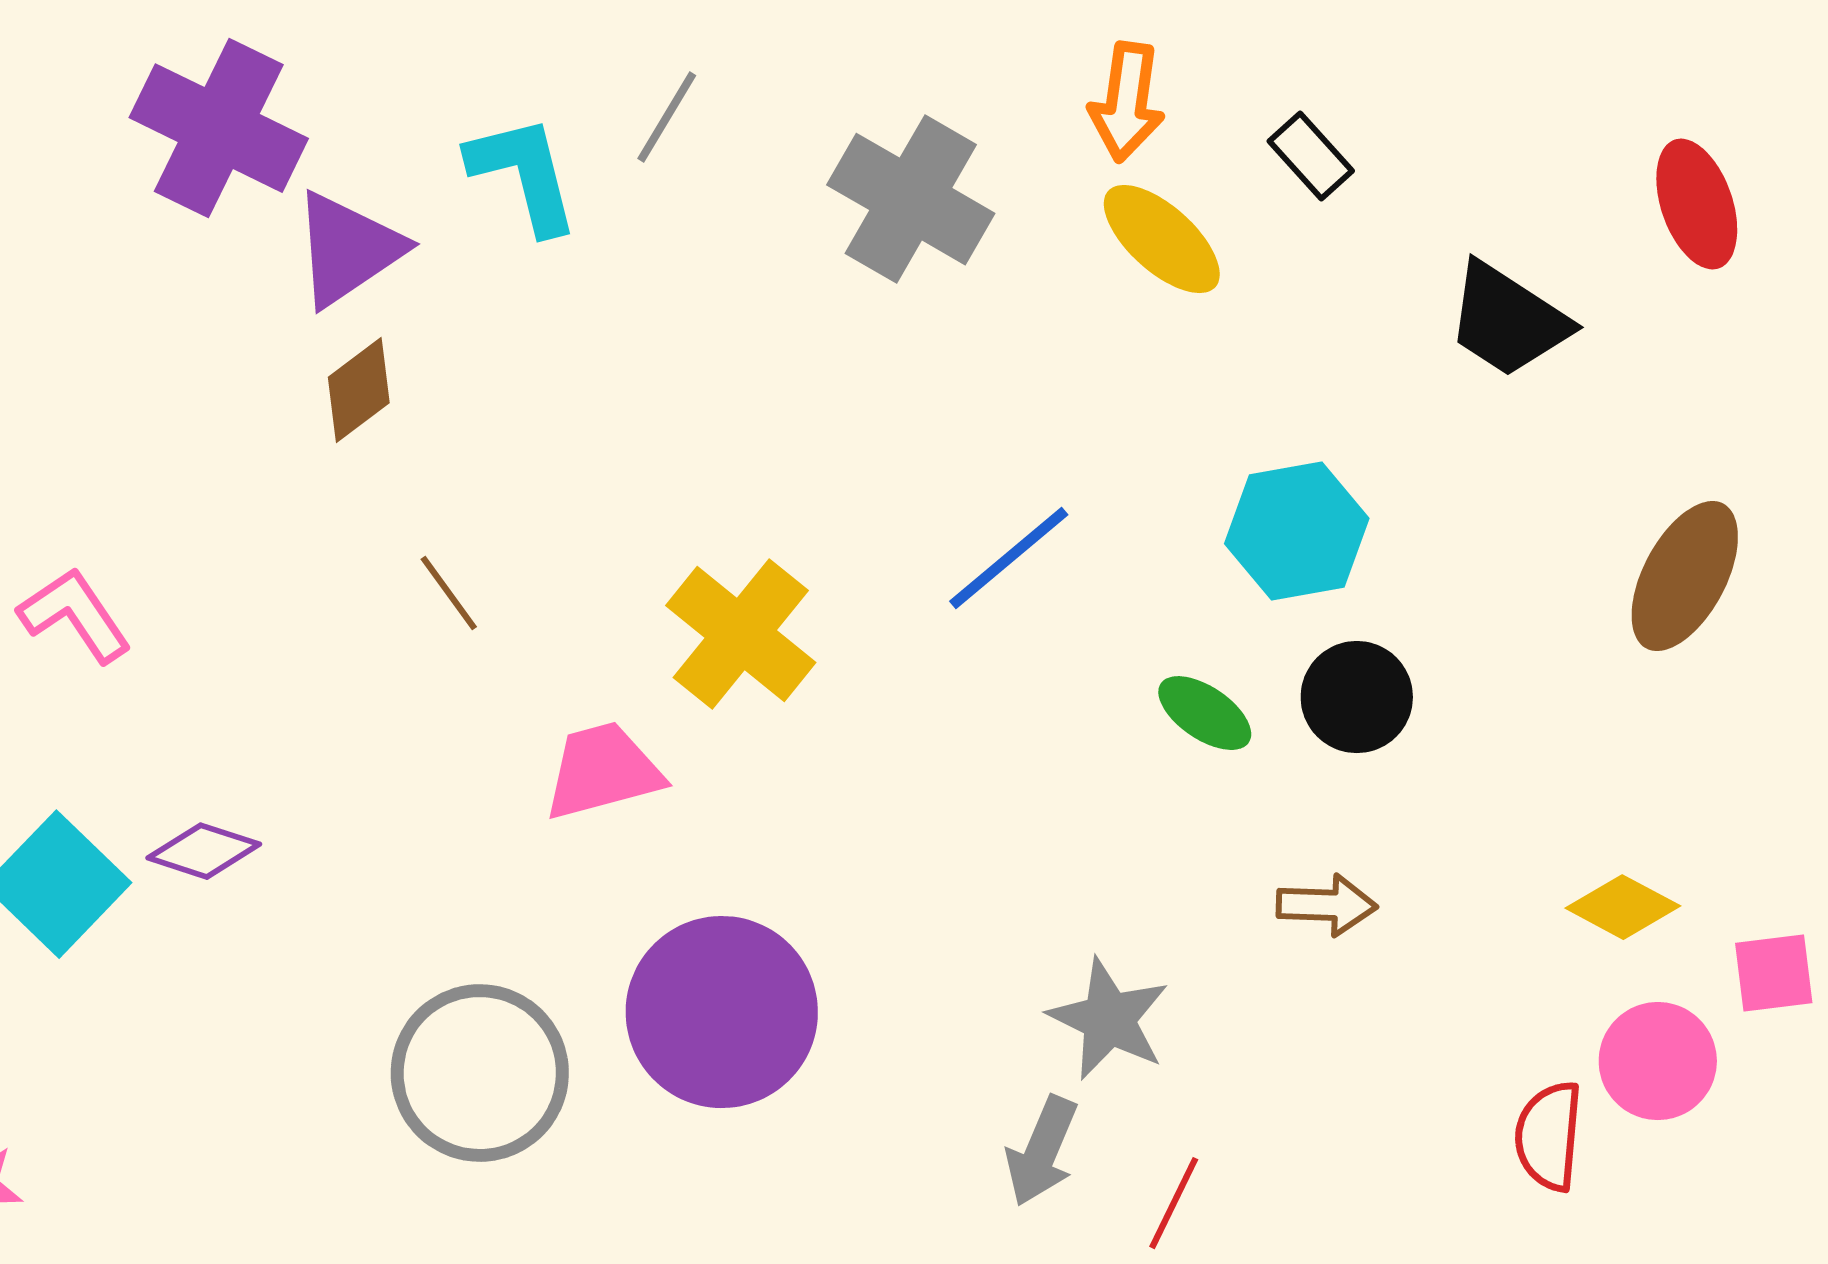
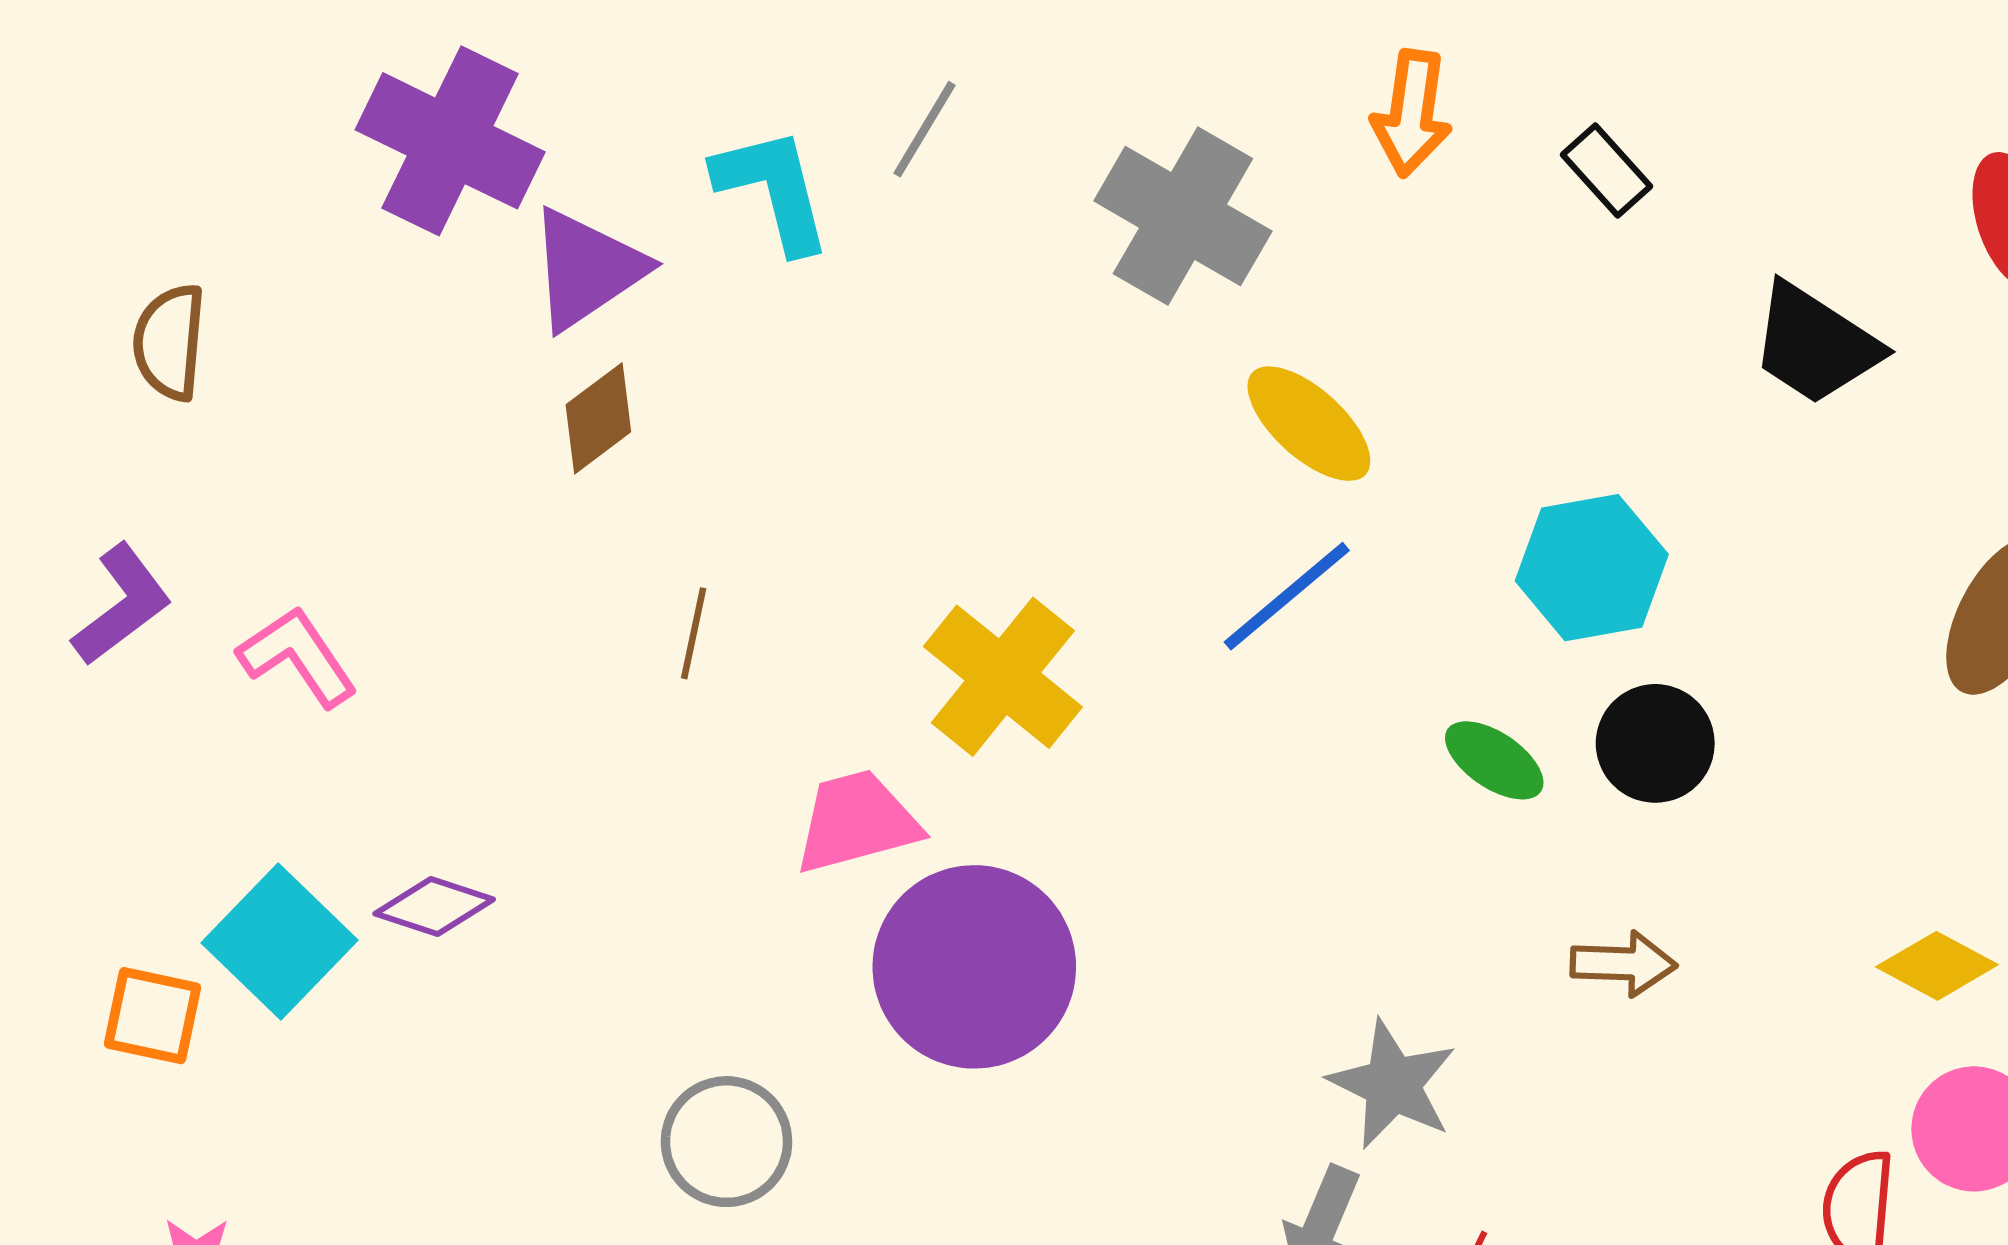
yellow ellipse: (1162, 239) -> (1309, 424), moved
brown line: (449, 593) -> (694, 633), turned 48
purple circle: (722, 1012) -> (974, 967), moved
gray circle: (480, 1073) -> (726, 1142), size x0.7

